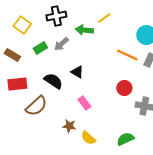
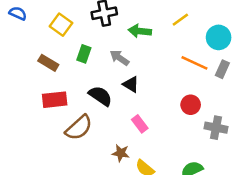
yellow line: (104, 18) -> (180, 20), moved
gray arrow: (61, 44) -> (119, 58), moved, turned 77
green rectangle: (40, 48) -> (84, 54), turned -40

